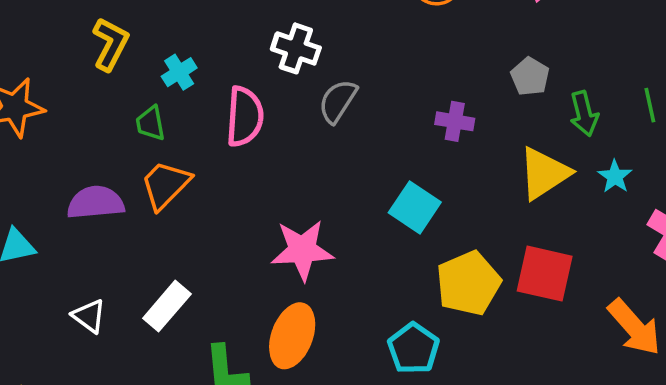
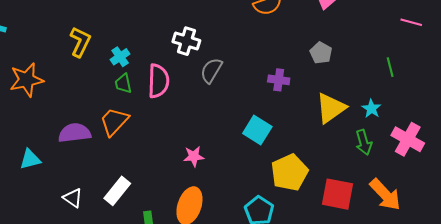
green arrow: (584, 114) -> (364, 142), moved
green trapezoid: (151, 123) -> (123, 84), moved
pink star: (302, 250) -> (194, 156), size x0.6
red square: (545, 274) -> (338, 194), moved

